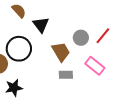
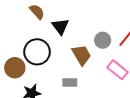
gray rectangle: (66, 75) -> (70, 83), moved

